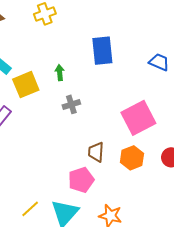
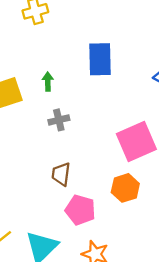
brown trapezoid: (96, 152) -> (61, 174), moved
pink pentagon: (81, 180) -> (80, 210), moved, turned 30

